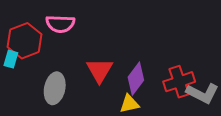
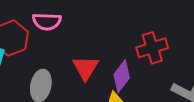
red cross: (179, 82) -> (152, 48), moved

